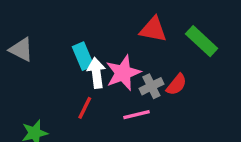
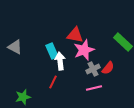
red triangle: (153, 29) -> (75, 35), moved
pink star: (123, 73) -> (84, 50), moved
pink line: (136, 115) -> (94, 88), moved

